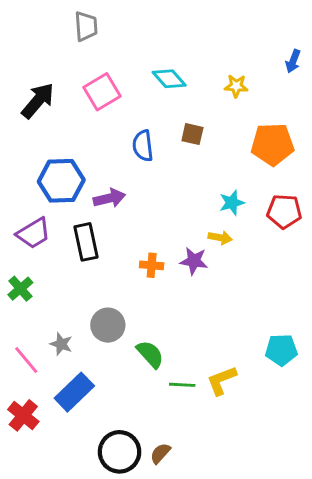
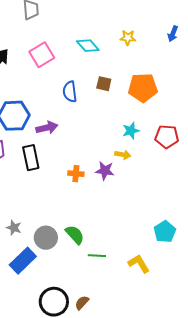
yellow star: (236, 86) -> (128, 38), moved
orange pentagon: (273, 144) -> (143, 88), moved
gray circle: (108, 325) -> (46, 238), moved
cyan pentagon: (281, 350) -> (165, 232), turned -30
yellow L-shape: (222, 380) -> (139, 264), moved, turned 80

